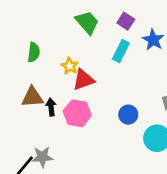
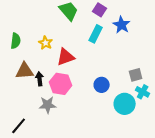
green semicircle: (34, 52) -> (16, 41), moved
yellow star: (70, 66) -> (46, 43), moved
gray star: (42, 157) -> (48, 105), moved

